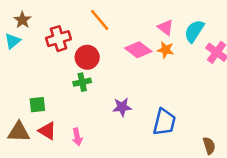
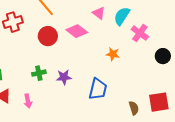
orange star: (166, 50) -> (113, 54), moved
red circle: (87, 57) -> (48, 36), moved
green cross: (82, 82) -> (39, 73), moved

